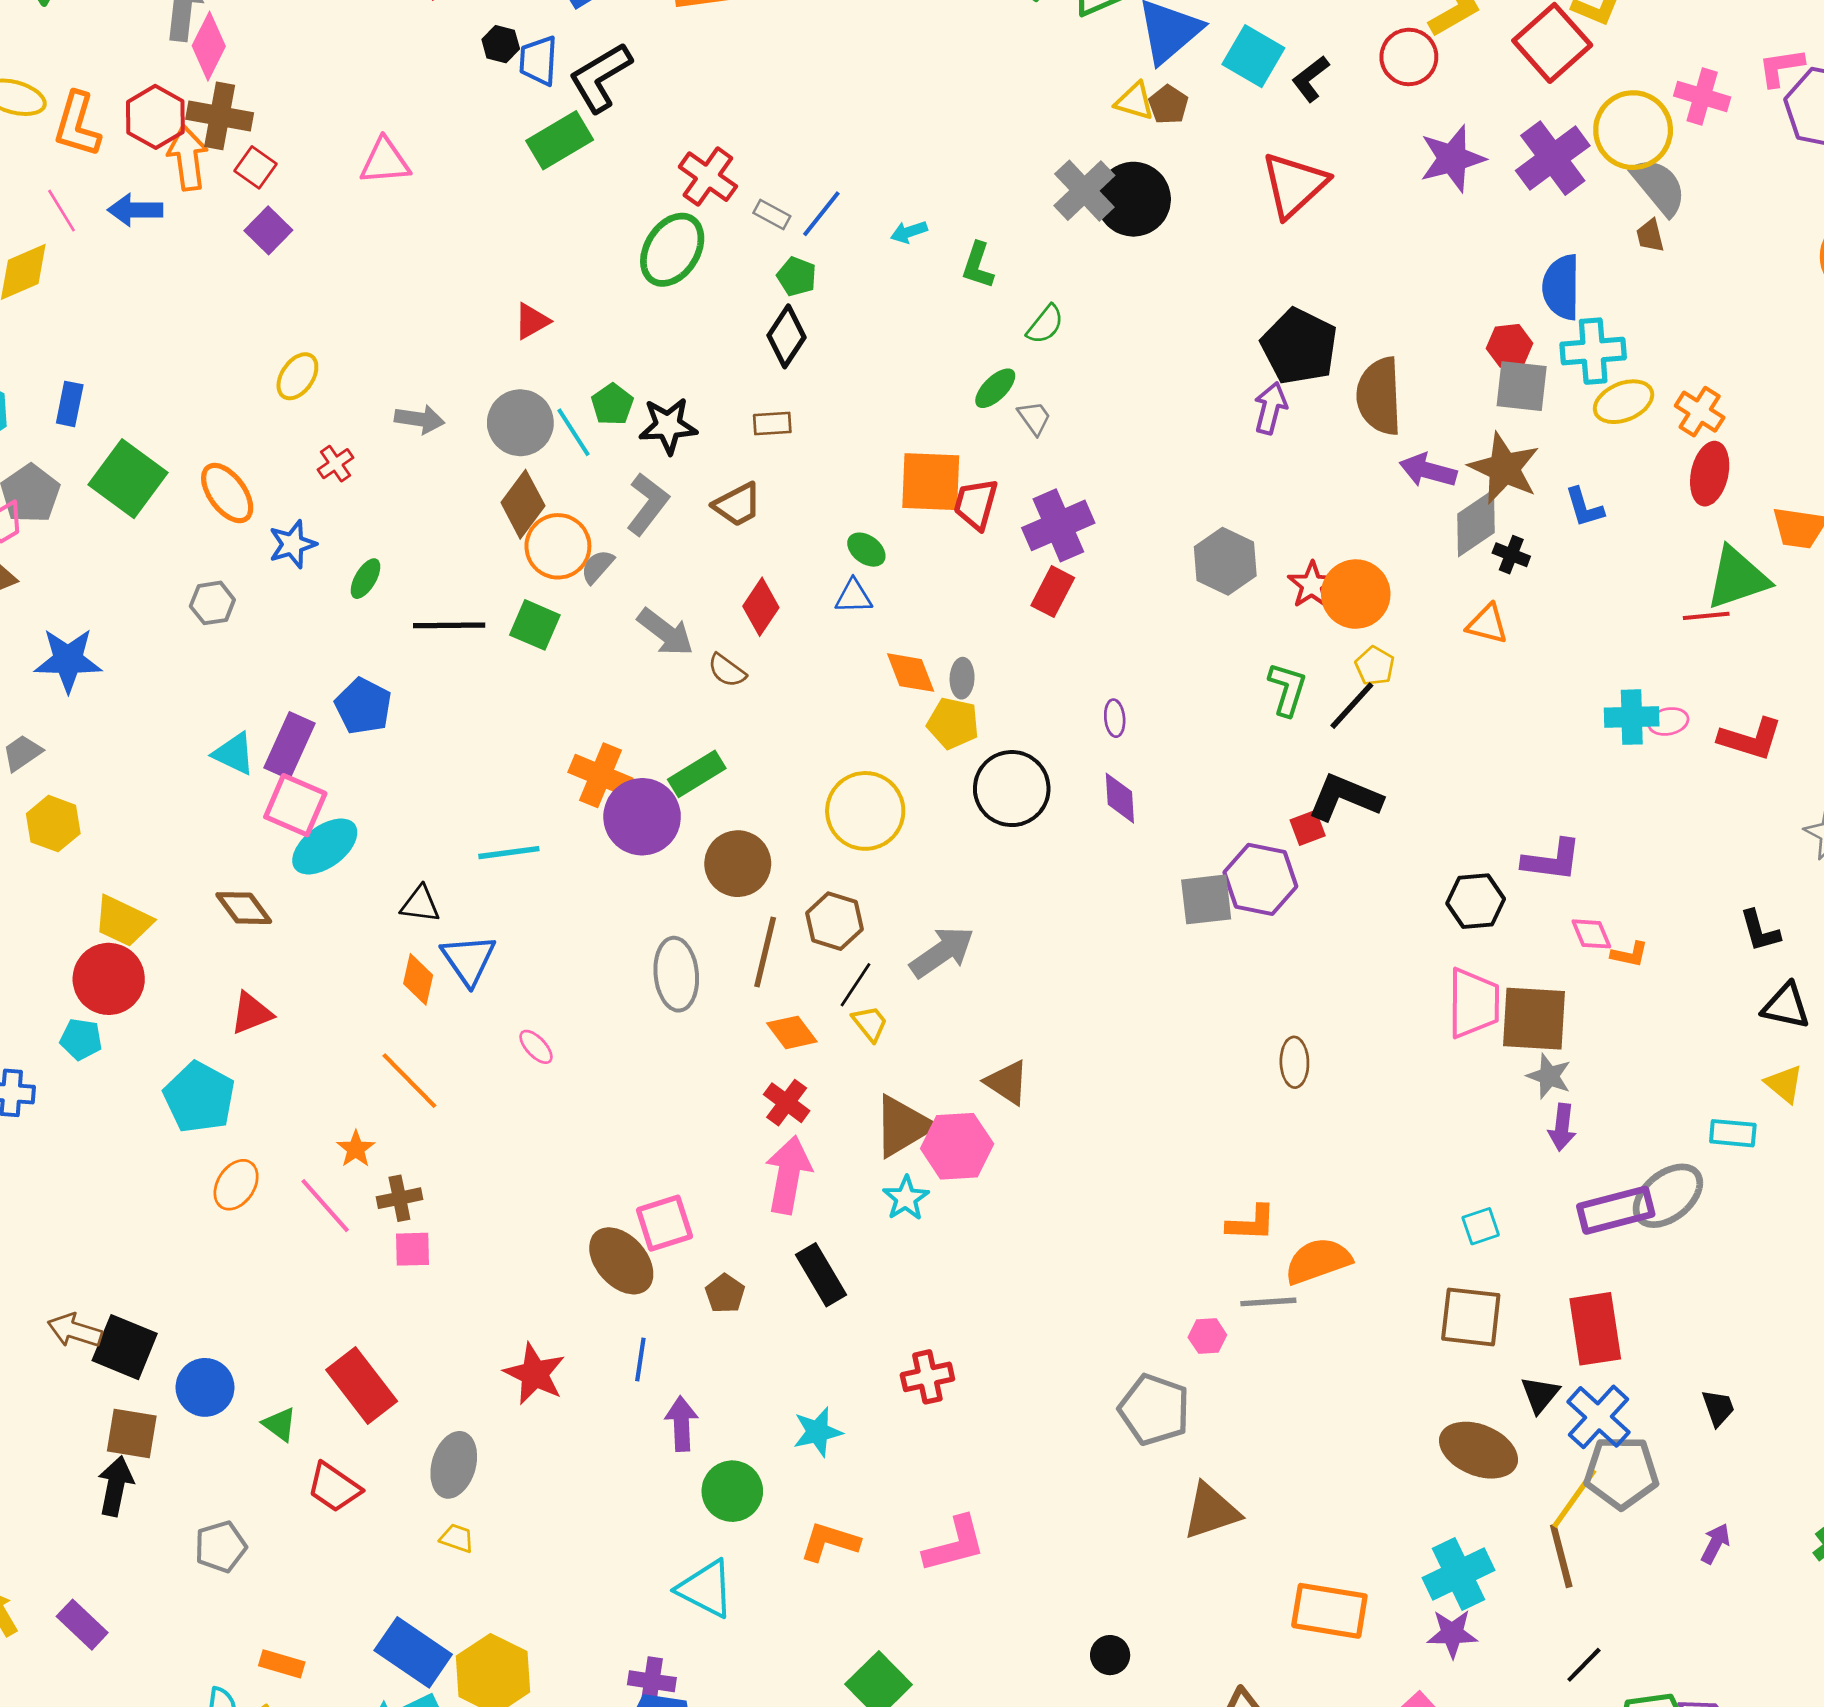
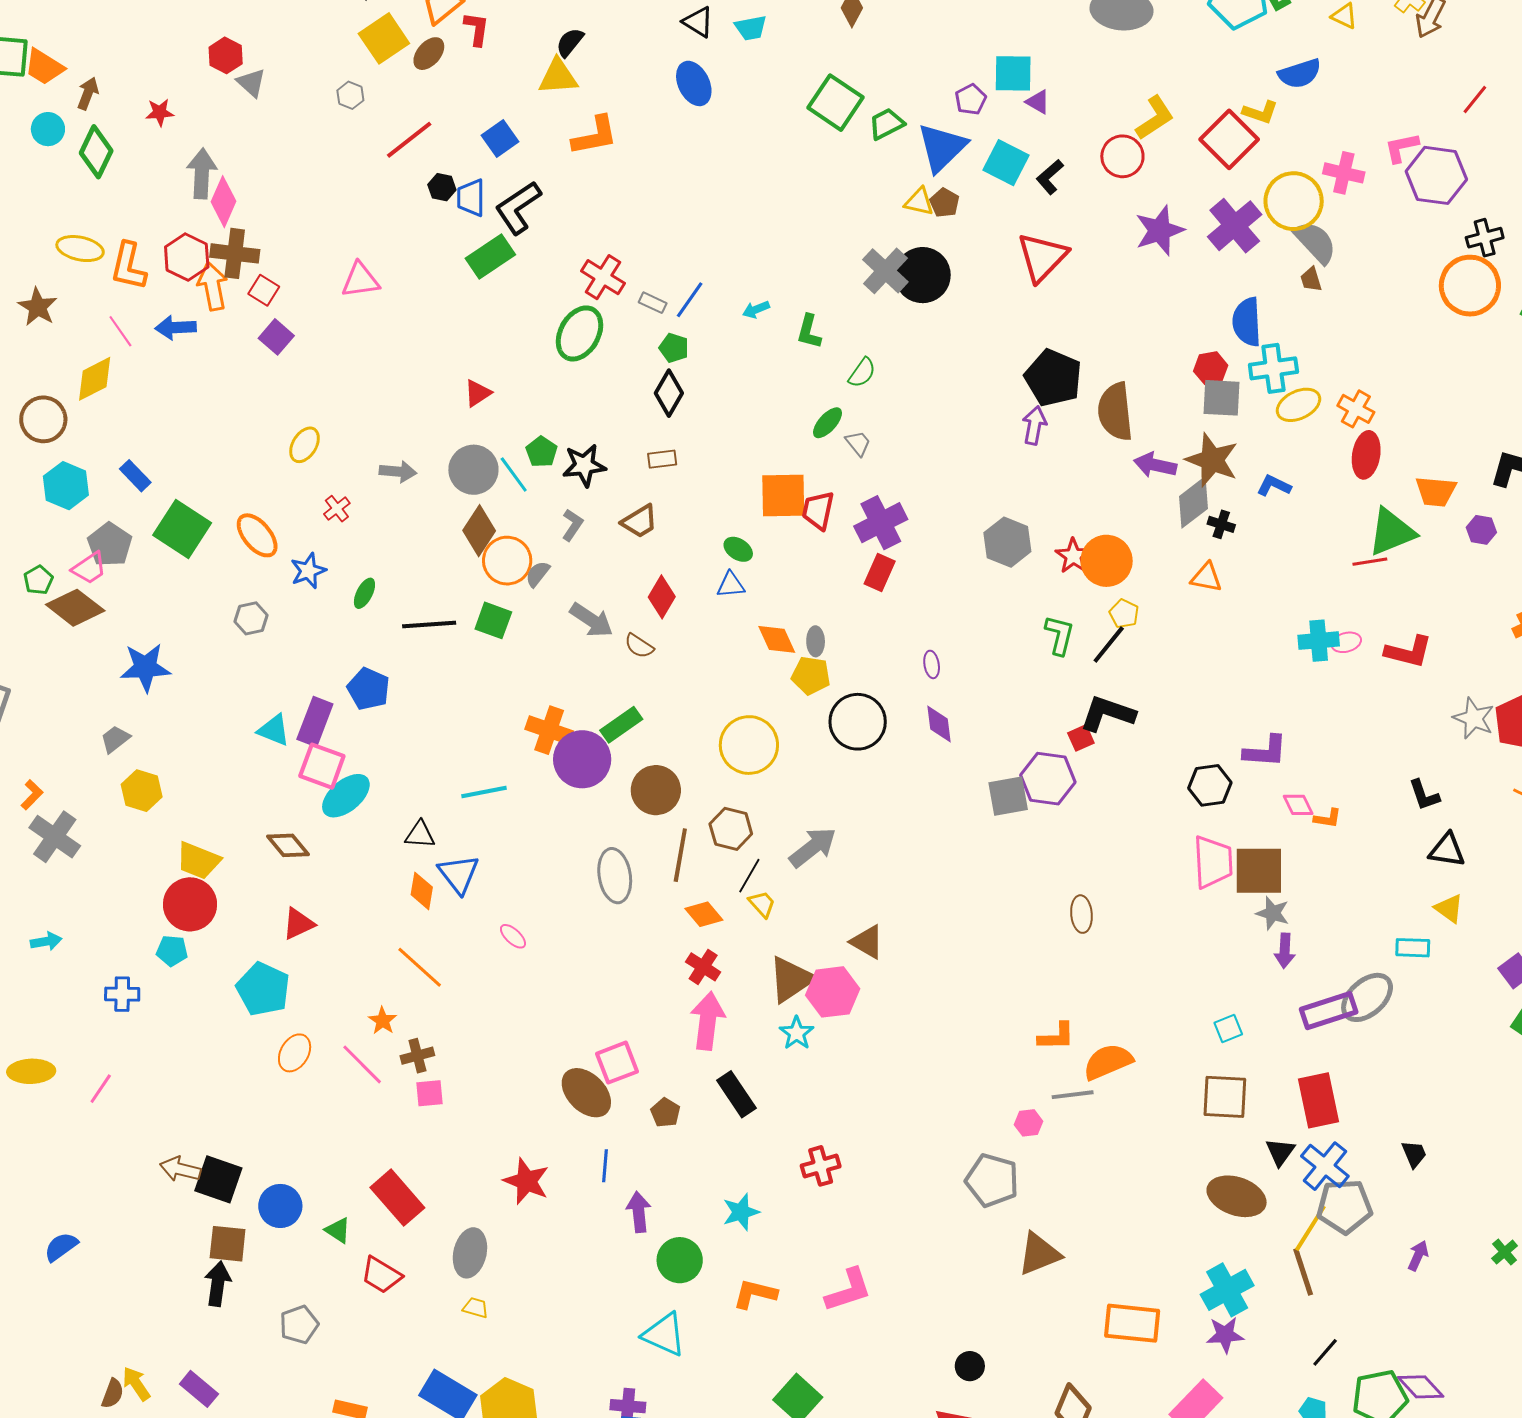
blue rectangle: (70, 404) -> (135, 476), turned -52
gray L-shape: (648, 504) -> (572, 525), size x0.7
blue L-shape: (1584, 507) -> (1274, 486), turned 136

